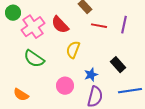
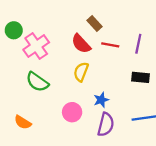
red semicircle: (60, 25) -> (81, 44), moved
black rectangle: (118, 65) -> (141, 77), moved, turned -42

